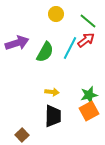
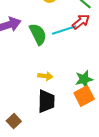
cyan line: (70, 48) -> (64, 30), turned 45
green semicircle: (45, 52) -> (38, 34), turned -55

